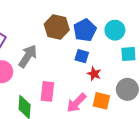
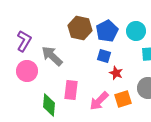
gray arrow: (28, 56) -> (52, 56), turned -80
orange square: (101, 101) -> (123, 99), turned -30

